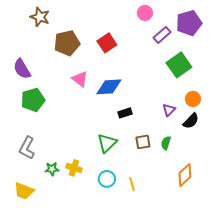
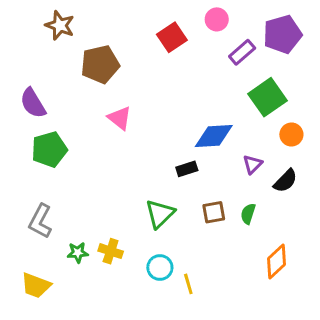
red square: (107, 43) -> (172, 37), moved
blue diamond: (109, 87) -> (214, 136), moved
orange circle: (193, 99) -> (291, 135), moved
yellow line: (132, 184) -> (188, 284), moved

